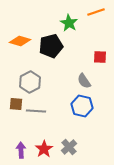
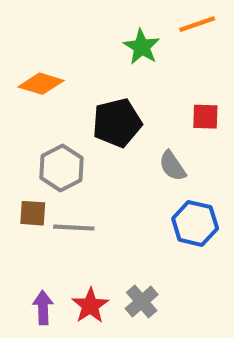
black pentagon: (51, 46) -> (117, 123), moved
blue hexagon: (82, 106) -> (195, 223), moved

